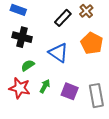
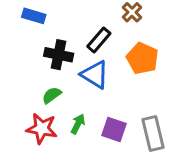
black rectangle: (63, 18) -> (99, 40), moved
black cross: (22, 37) -> (59, 55), moved

